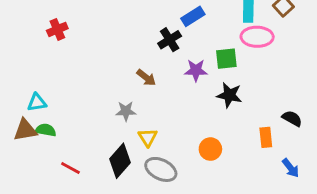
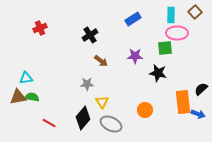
black cross: (170, 40) -> (90, 35), moved
green square: (226, 59) -> (165, 48), moved
black semicircle: (292, 118) -> (201, 89), turned -72
orange rectangle: (266, 137) -> (183, 102), size x1.6
blue arrow: (291, 168) -> (198, 114), moved, turned -32

